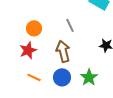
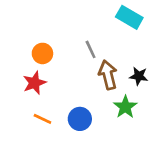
brown arrow: (63, 51) -> (108, 75), moved
green star: (89, 77) -> (125, 107), moved

